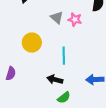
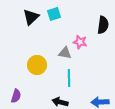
gray triangle: (57, 17) -> (65, 53), moved, turned -32

